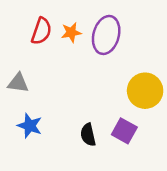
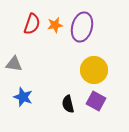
yellow circle: (145, 91) -> (94, 70), moved

